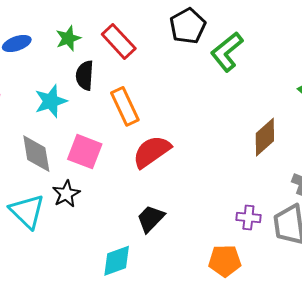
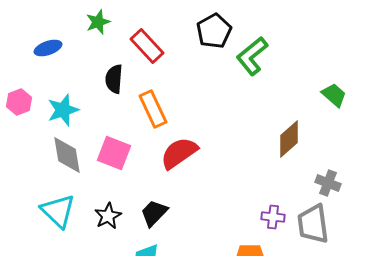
green star: (68, 38) -> (98, 22), moved
cyan star: (51, 101) -> (63, 110), moved
black star: (66, 194) -> (108, 216), moved
black trapezoid: (151, 219) -> (154, 213), moved

